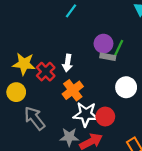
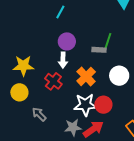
purple circle: (103, 44) -> (67, 41), moved
red cross: (46, 72) -> (53, 81), moved
orange cross: (73, 90) -> (86, 76), moved
gray arrow: (35, 118) -> (39, 114), size x0.7

